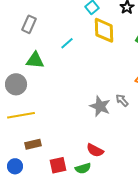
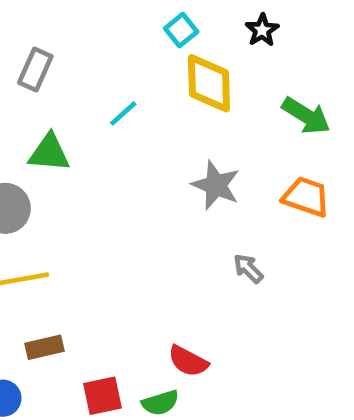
gray arrow: (122, 100) -> (248, 269), moved
gray star: (100, 106) -> (216, 185), moved

